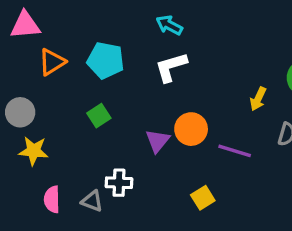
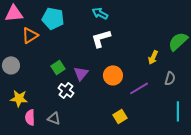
cyan pentagon: (106, 60) -> (53, 18), moved
purple triangle: (158, 141) -> (81, 73), moved
yellow star: (34, 151) -> (19, 98), moved
purple line: (235, 151) -> (139, 88), turned -48
white cross: (119, 183) -> (66, 90), moved, turned 35

